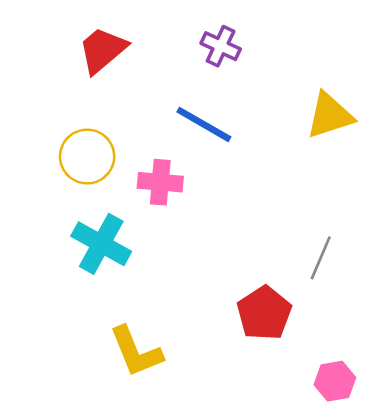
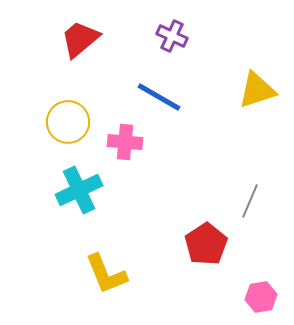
cyan cross: (101, 244) -> (79, 190), turned 36

